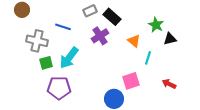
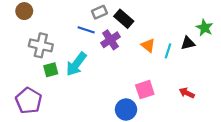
green star: (156, 25) -> (205, 28), moved
blue line: (63, 27) -> (86, 30), moved
cyan line: (148, 58) -> (168, 51), moved
purple pentagon: (59, 88) -> (29, 101), moved, turned 30

